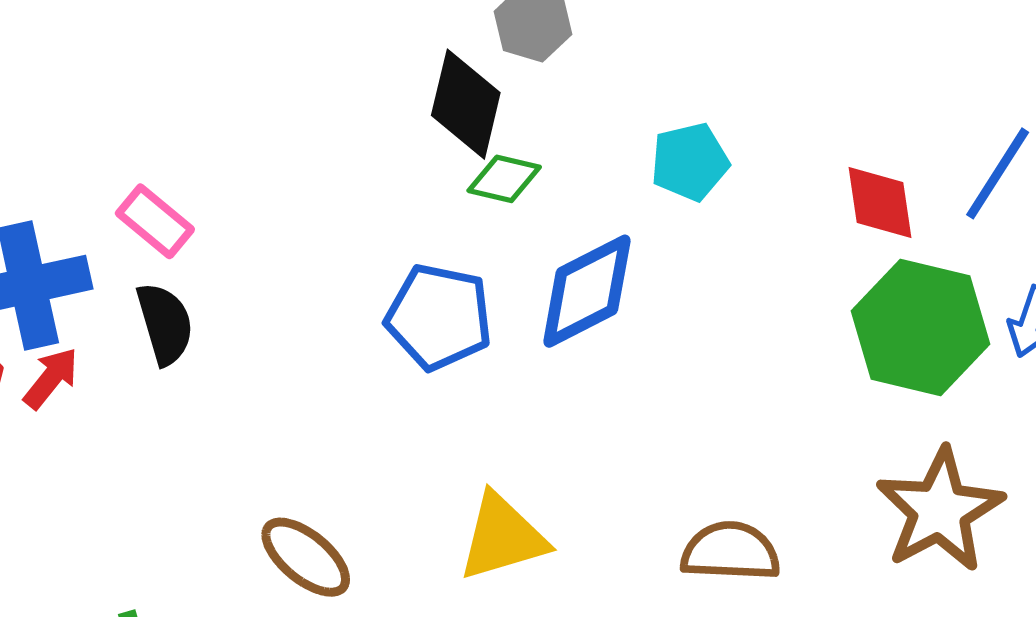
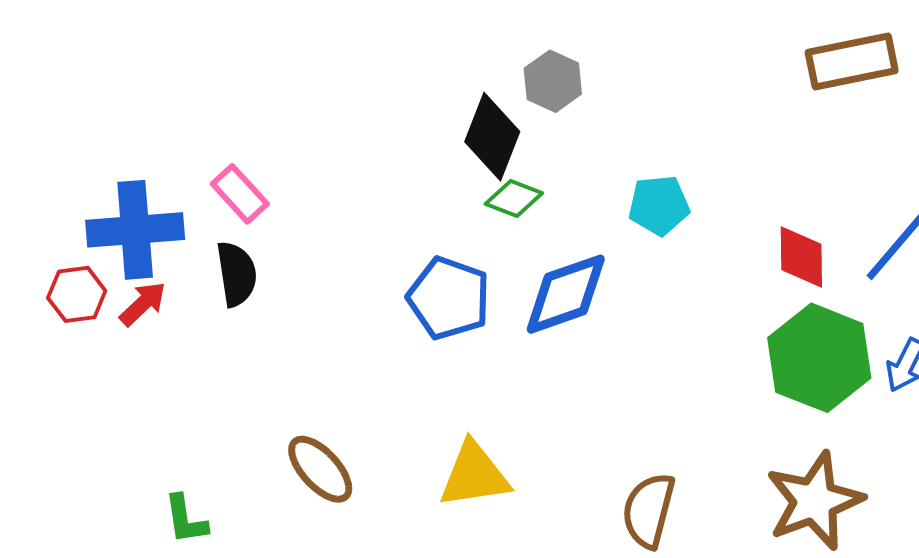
brown semicircle: (730, 552) -> (649, 510), turned -86

